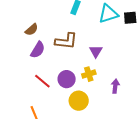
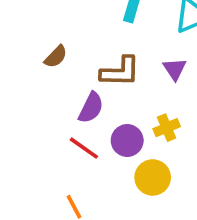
purple semicircle: (38, 50) -> (91, 108), moved
purple triangle: (96, 51) -> (175, 69), moved

